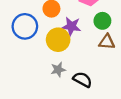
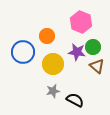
purple star: (71, 26) -> (77, 52), moved
brown triangle: (107, 42) -> (97, 66), turned 35

